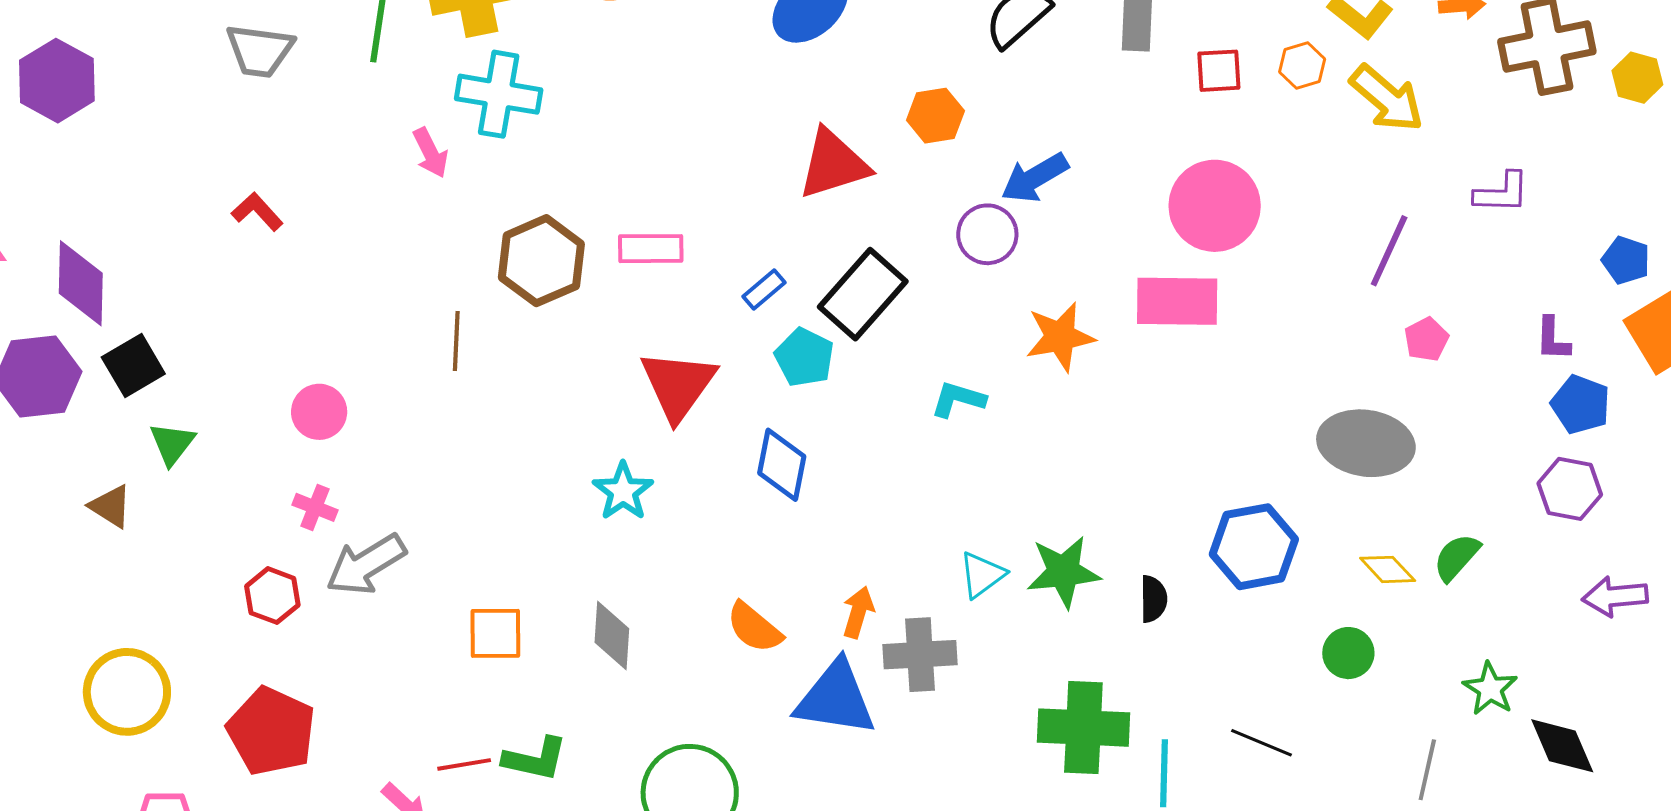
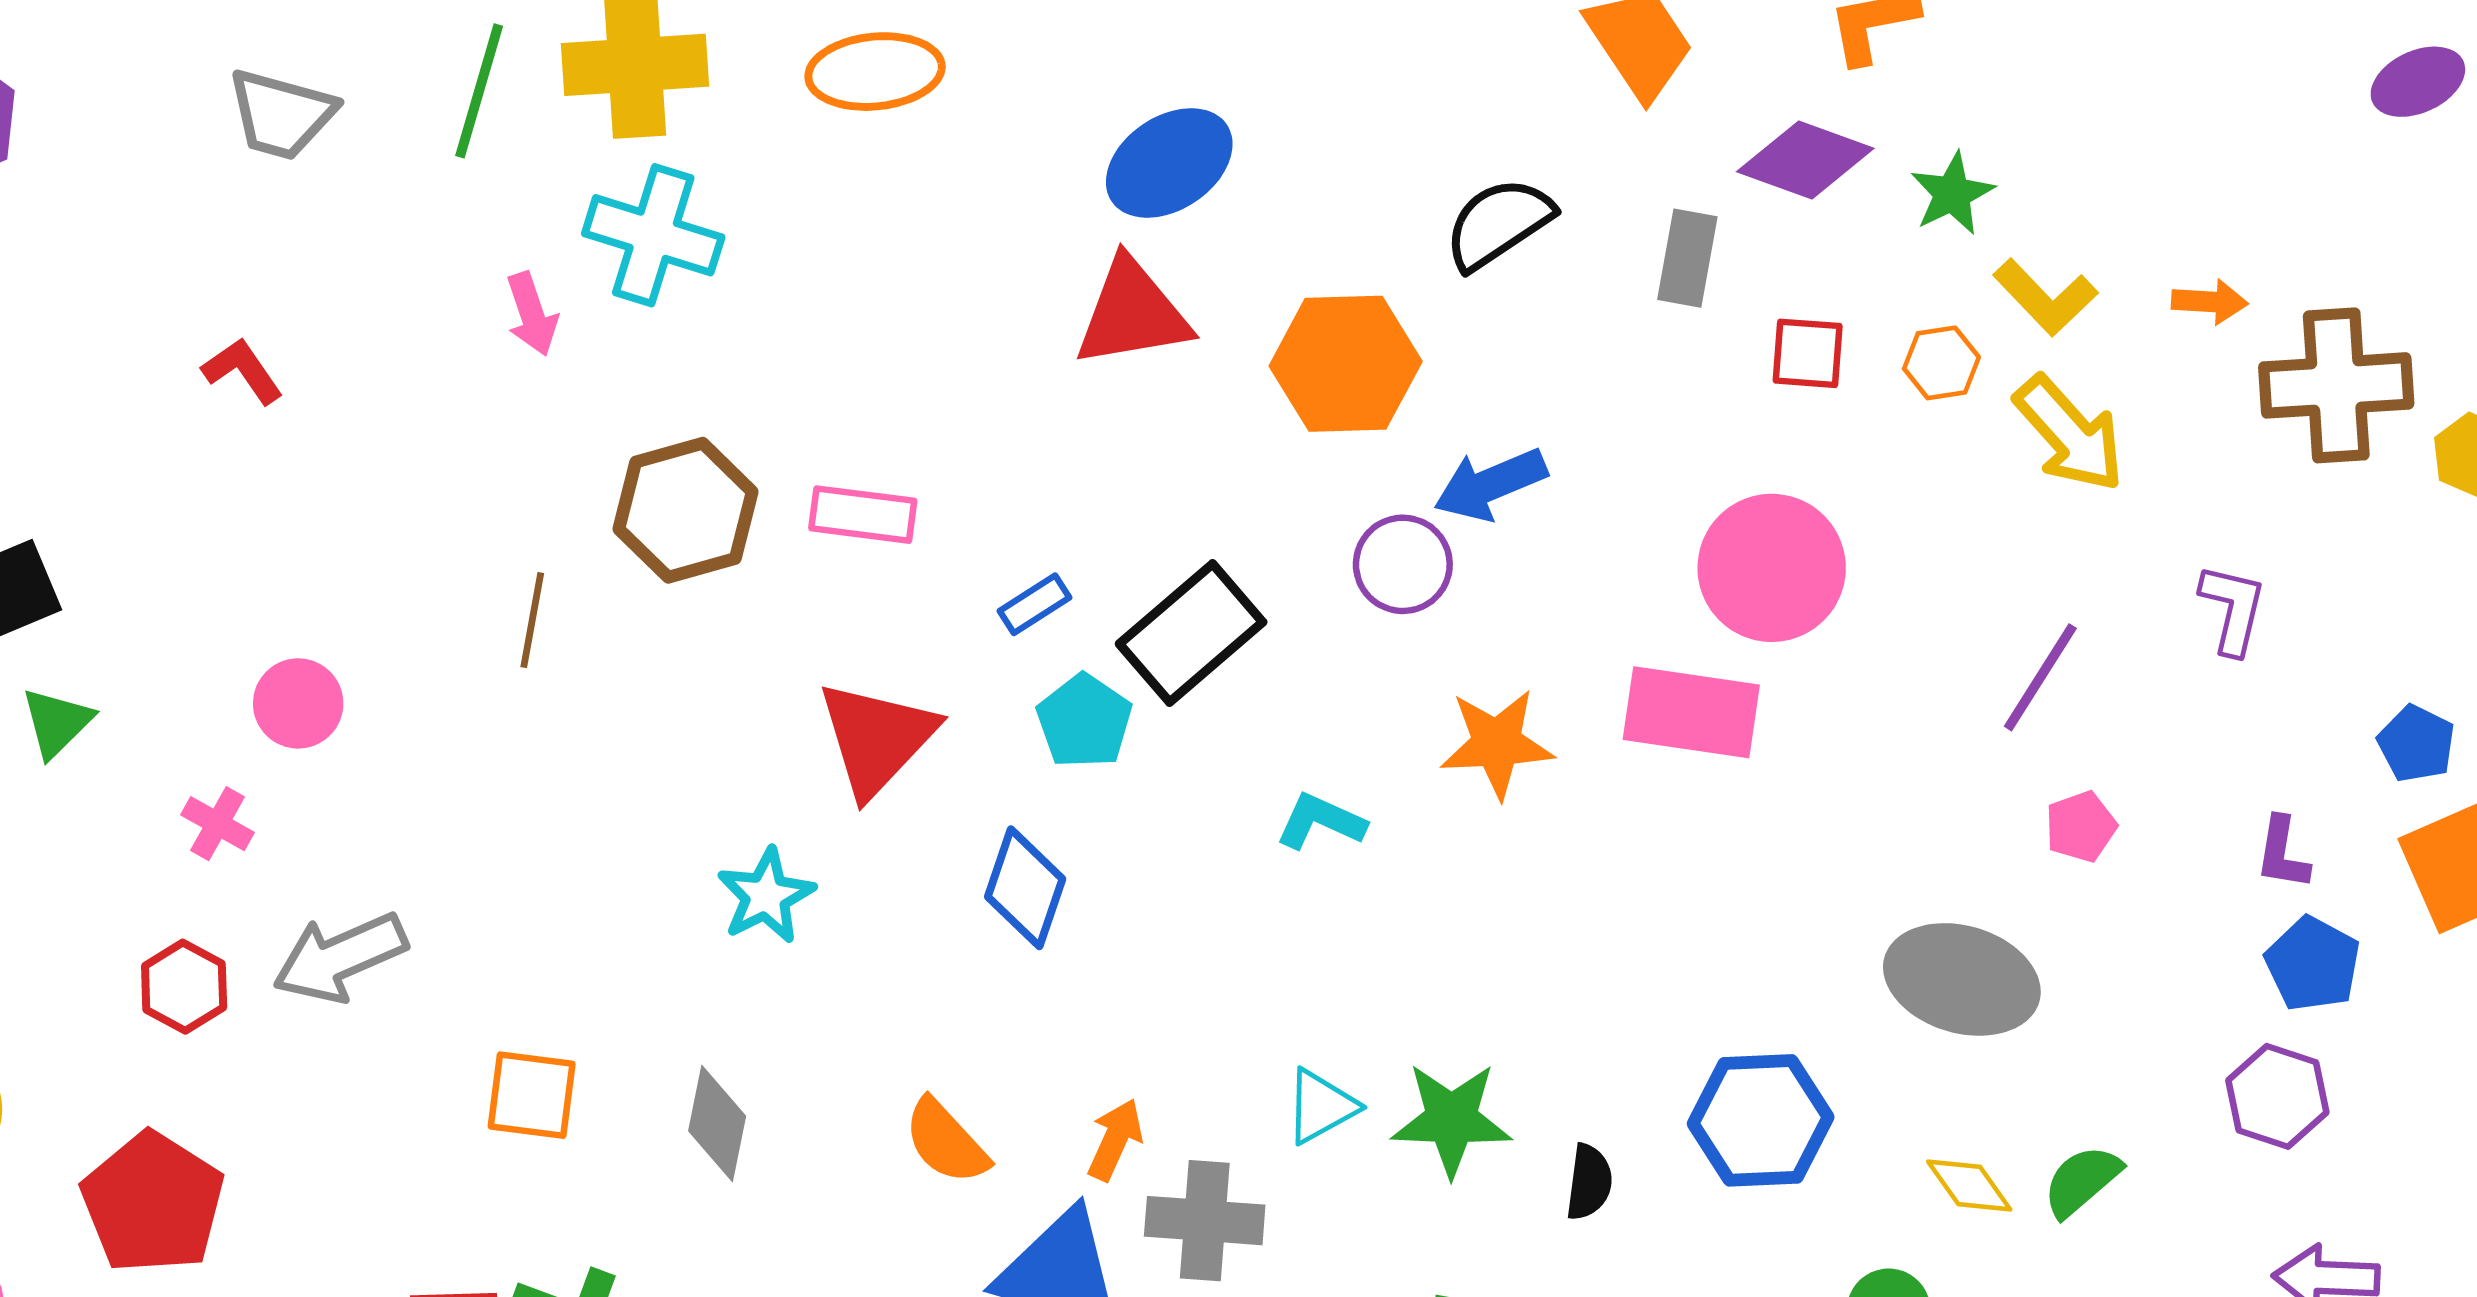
orange hexagon: (935, 116) -> (1346, 364), size x1.6
red triangle: (833, 164) -> (1132, 313), moved
purple L-shape: (1502, 193) -> (2233, 609), turned -86
pink cross: (315, 507) -> (217, 824), moved

